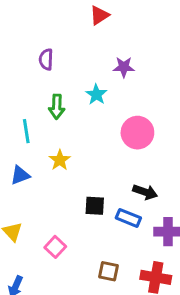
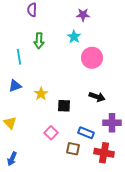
cyan star: (96, 94) -> (74, 37), moved
yellow star: (60, 160) -> (41, 94), moved
blue rectangle: (128, 218) -> (86, 133), moved
pink square: (55, 247) -> (51, 133), moved

